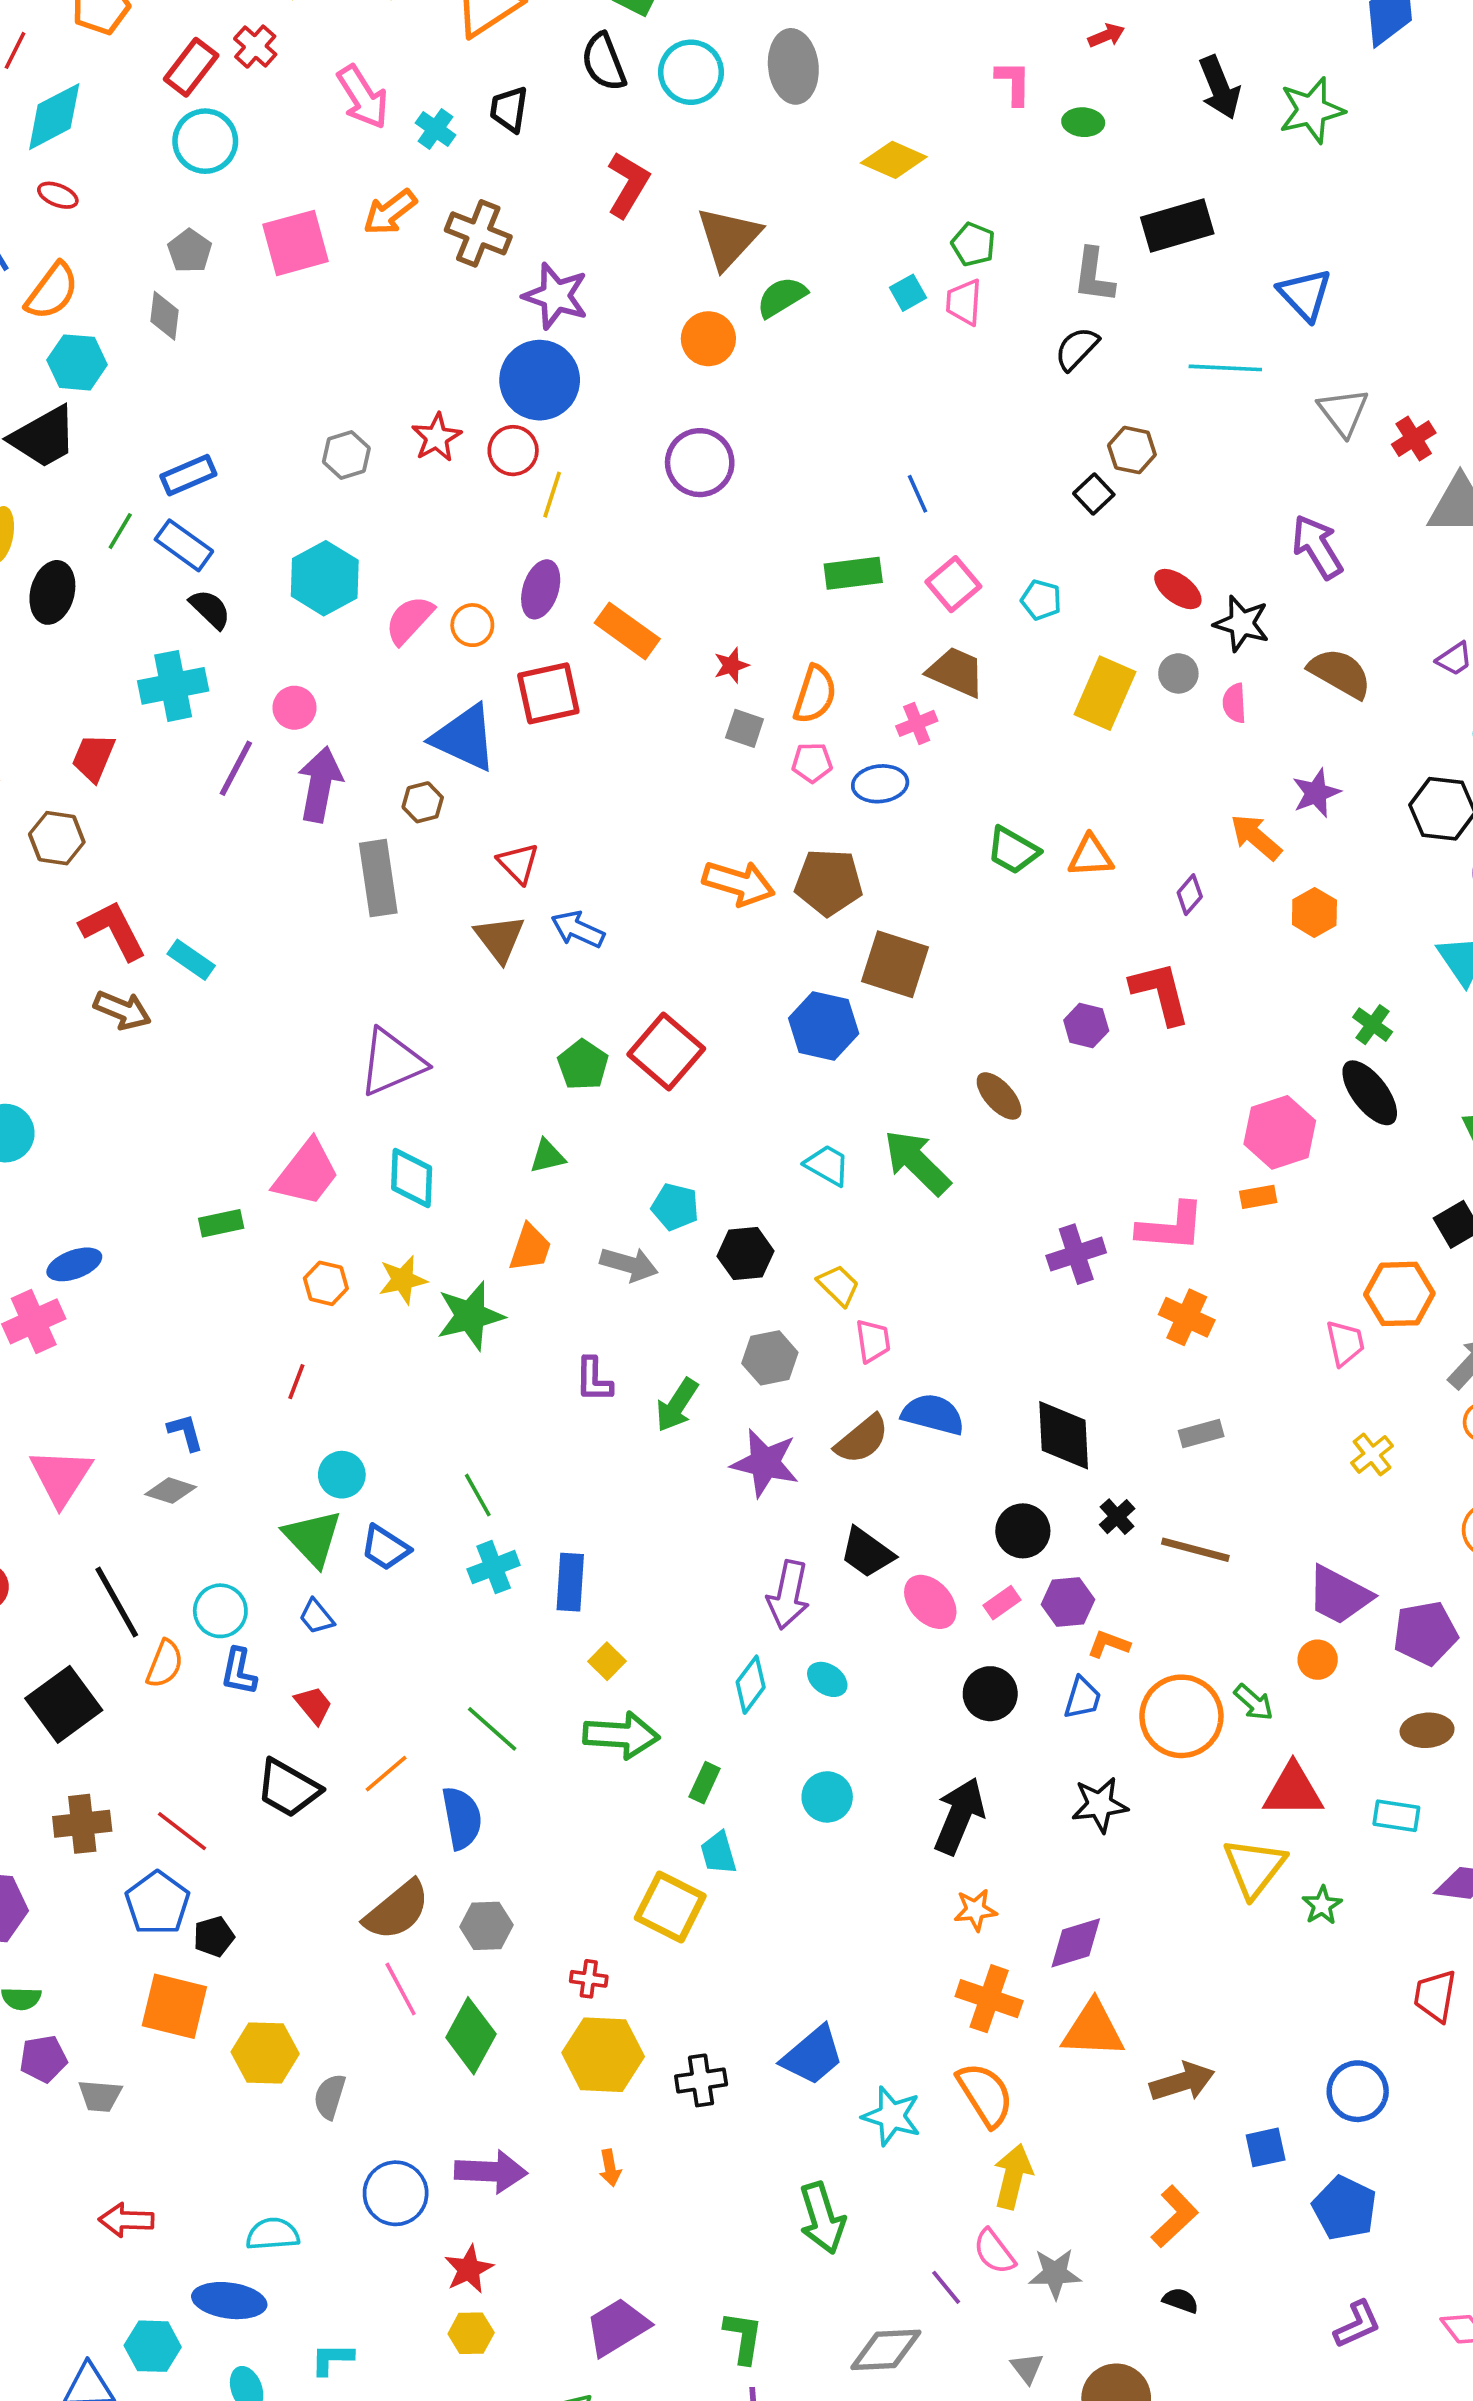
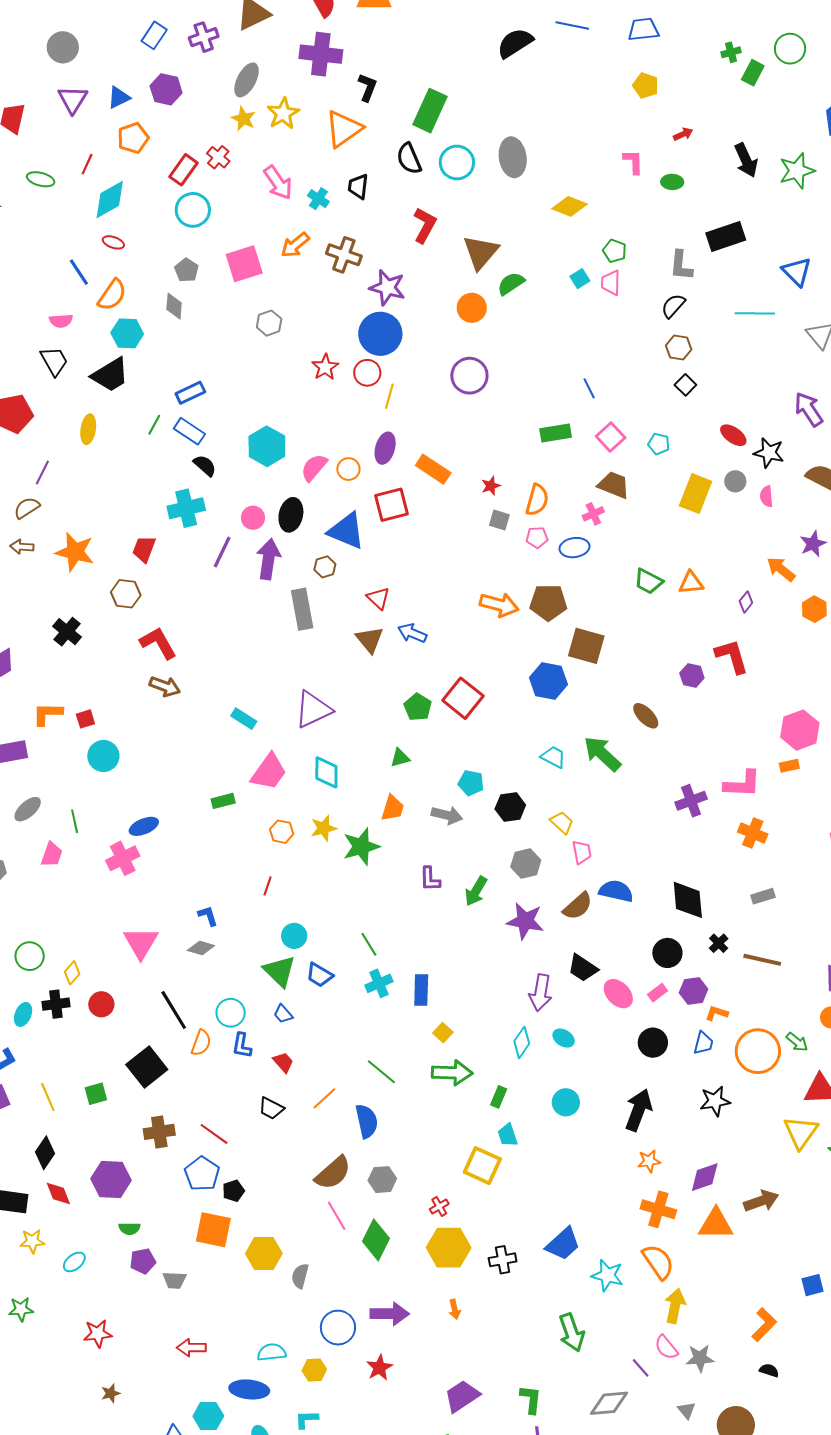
brown hexagon: (1132, 450) -> (679, 347), moved
gray hexagon: (346, 455) -> (269, 323), moved
black ellipse: (52, 592) -> (291, 515), moved
cyan rectangle: (191, 960) -> (244, 719), moved
black trapezoid: (288, 1788) -> (271, 1108), size x0.7
red cross: (589, 1979) -> (439, 1206), turned -36
brown arrow: (1182, 2082) -> (761, 1201), moved
yellow hexagon: (471, 2333) -> (314, 1370), moved

